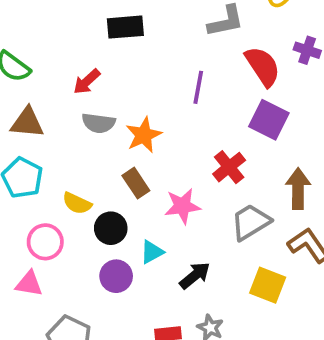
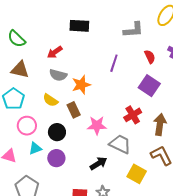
red semicircle: (263, 66) -> (150, 57), size x0.6
red cross: (229, 167) -> (133, 115), moved
yellow semicircle: (77, 203) -> (50, 100), moved
gray trapezoid: (251, 222) -> (120, 144), moved, turned 50
pink circle: (45, 242) -> (27, 126), moved
cyan triangle: (152, 252) -> (35, 148), moved

